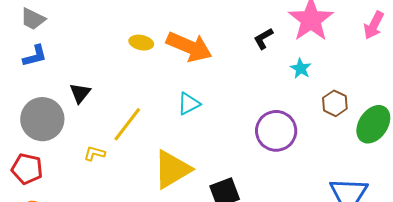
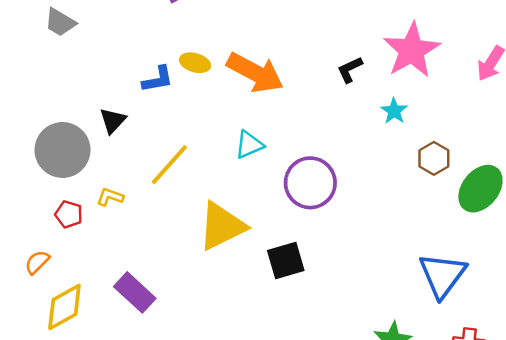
blue L-shape: (35, 56) -> (158, 79), moved
purple circle: (276, 131) -> (310, 183), moved
yellow L-shape: (95, 153) -> (110, 197), moved
red pentagon: (27, 169) -> (69, 214), moved, size x0.7

